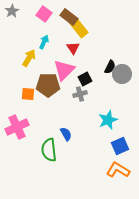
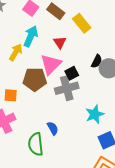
yellow rectangle: (79, 28) -> (82, 23), moved
cyan arrow: (44, 42) -> (31, 36), size x1.5
orange square: (28, 94) -> (11, 95), moved
gray cross: (80, 94) -> (67, 88), size x1.6

